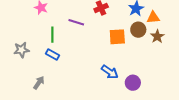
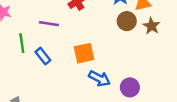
orange square: (117, 37) -> (84, 53), moved
blue rectangle: (53, 55) -> (43, 56), moved, turned 32

